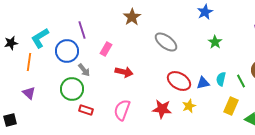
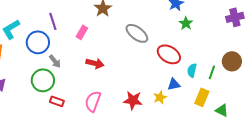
green star: (215, 42) -> (186, 23), moved
pink rectangle: (106, 49) -> (82, 32), moved
red ellipse: (179, 81) -> (169, 54), moved
green line: (241, 81) -> (212, 72), turned 48
blue triangle: (203, 83) -> (174, 84), moved

